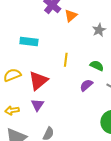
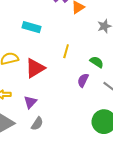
purple semicircle: (86, 85) -> (83, 80), turned -32
purple triangle: (37, 105) -> (30, 102), moved

